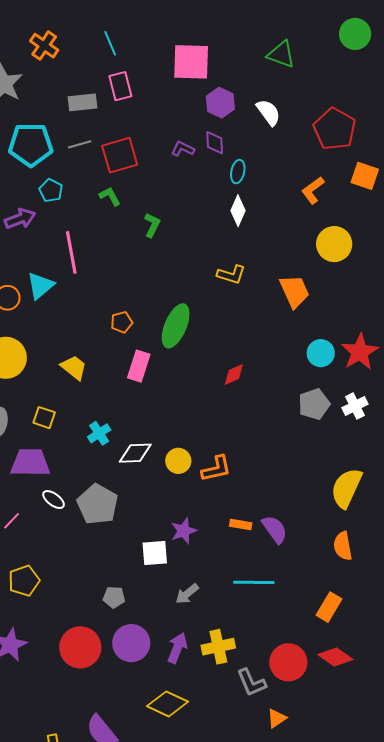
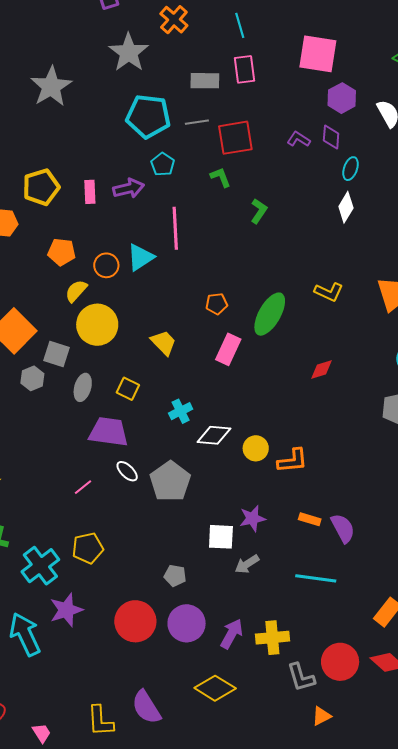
yellow L-shape: (231, 275) -> (329, 292), moved
gray arrow: (187, 594) -> (247, 564), moved

